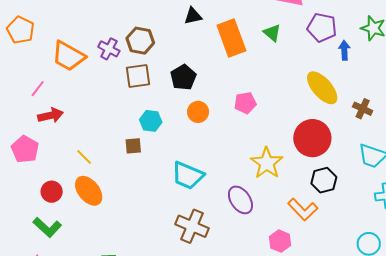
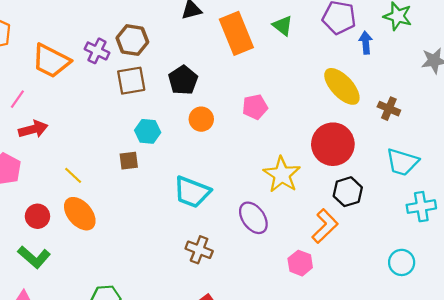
orange L-shape: (303, 209) -> (325, 226), turned -88
brown cross: (192, 226) -> (199, 250), size x0.7

